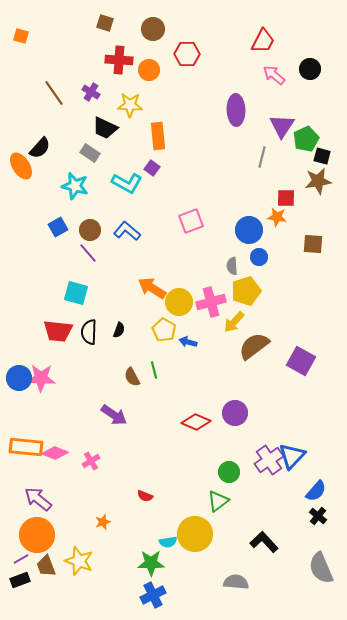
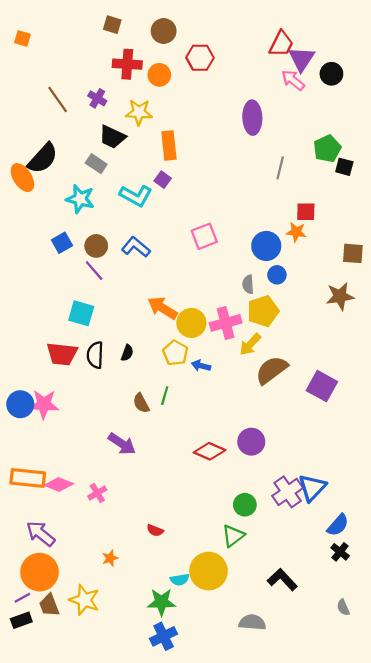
purple triangle: (282, 126) -> (302, 59), moved
black semicircle: (40, 148) -> (43, 158), size x1.4
brown star: (318, 181) -> (340, 296), moved
brown square: (313, 244) -> (353, 253), moved
green line: (154, 370) -> (165, 396), turned 30
gray semicircle: (321, 568) -> (343, 607), size x0.5

